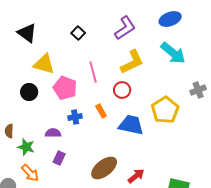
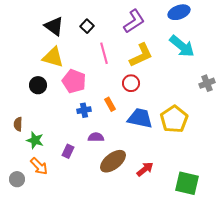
black triangle: (27, 33) -> (54, 26), moved
pink line: (93, 72) -> (104, 53), moved
yellow pentagon: (165, 110) -> (174, 119), moved
purple semicircle: (53, 133) -> (96, 137), moved

